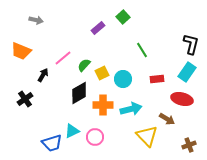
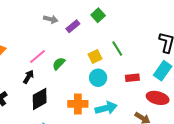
gray arrow: (36, 20) -> (51, 19), moved
yellow square: (102, 73) -> (95, 57), moved
black arrow: (43, 75) -> (28, 77), moved
black diamond: (79, 93) -> (40, 99), moved

